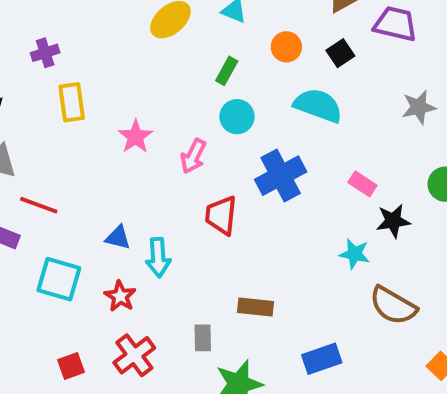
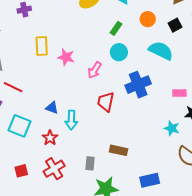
yellow rectangle: (72, 102) -> (42, 46), moved
pink star: (135, 137) -> (66, 57), turned -30
pink rectangle: (362, 184) -> (179, 93), turned -40

